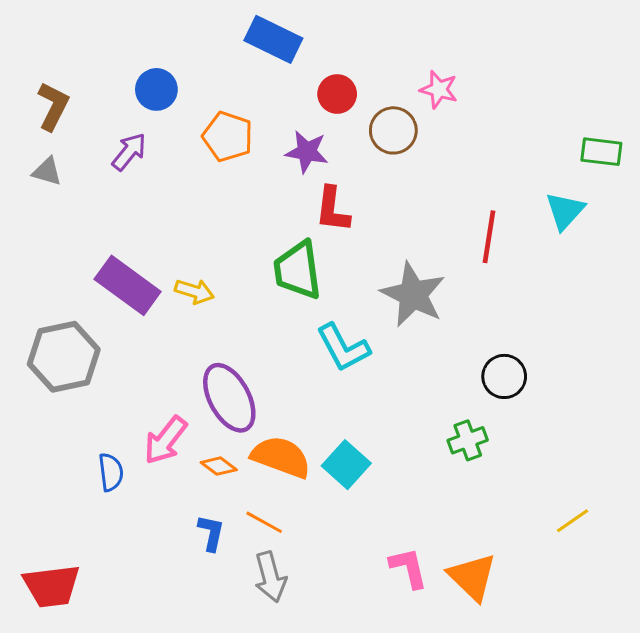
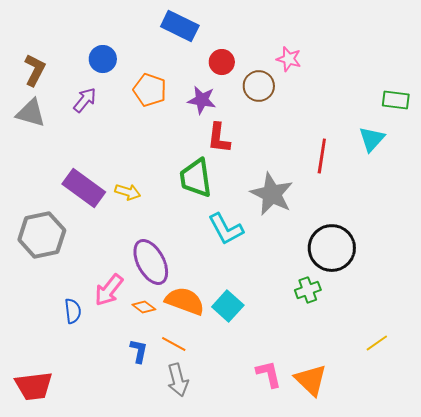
gray triangle: (47, 171) -> (31, 113), size x1.5
black circle: (504, 376) -> (332, 248), size x1.6

